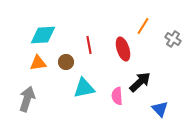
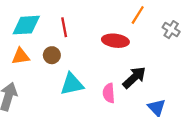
red line: (89, 45) -> (64, 27), moved
red ellipse: (123, 49) -> (115, 41), turned -65

